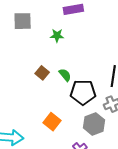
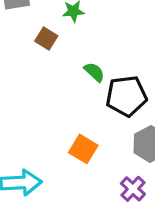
brown square: (42, 73) -> (46, 39), moved

